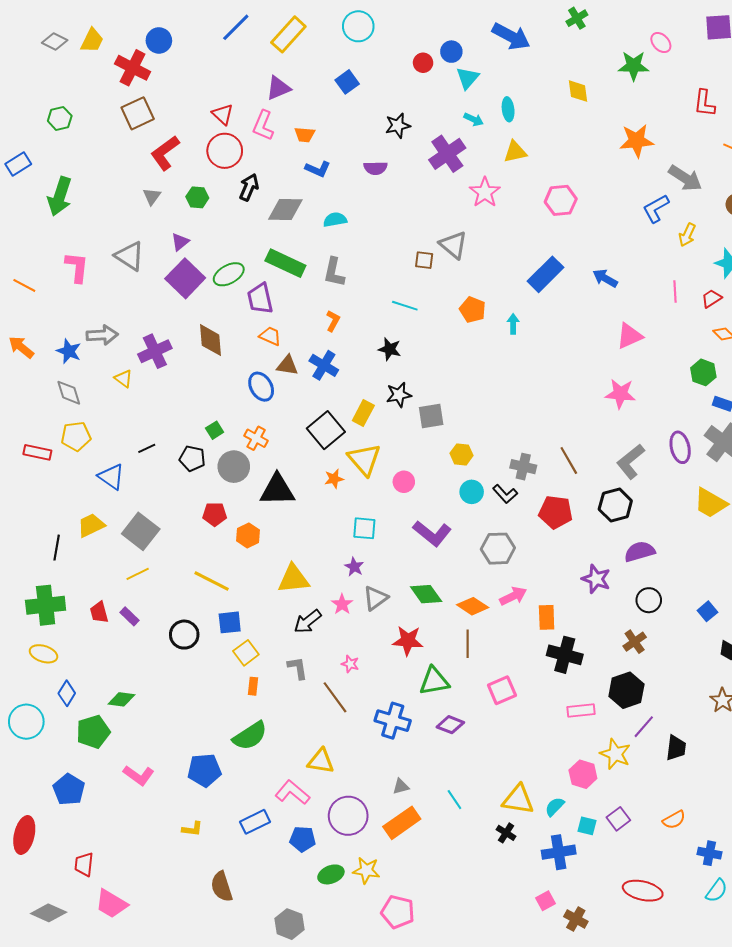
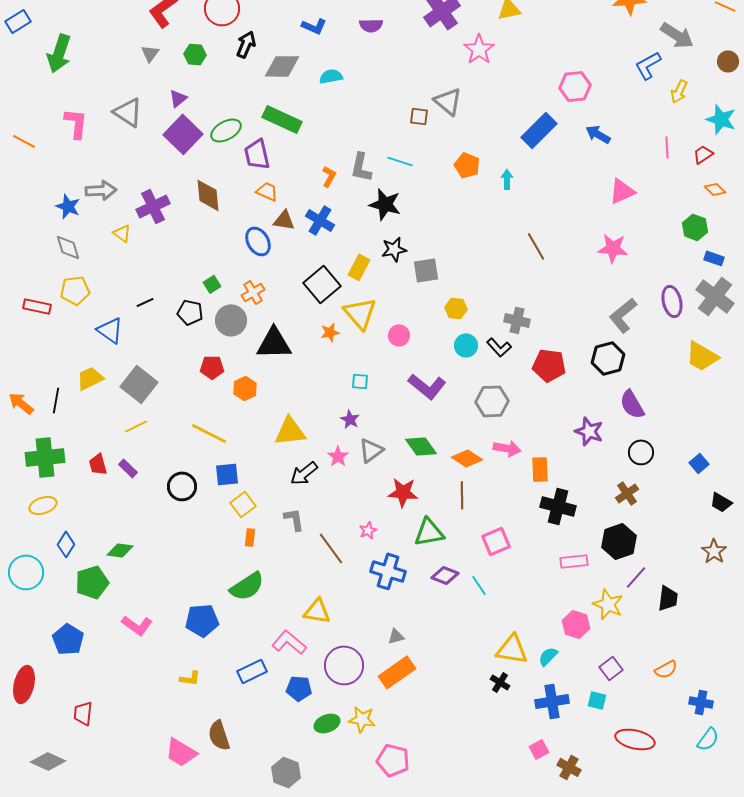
pink hexagon: (561, 200) -> (575, 86), moved
gray L-shape: (334, 272) -> (361, 167), moved
orange arrow: (21, 347) -> (21, 403), moved
black star: (390, 349) -> (385, 204), size x1.4
orange cross: (256, 438) -> (253, 292), turned 30
brown line: (569, 461) -> (536, 246), moved
cyan square: (364, 528) -> (360, 381), size x0.7
purple semicircle: (640, 552) -> (632, 404), turned -104
pink arrow: (513, 596) -> (507, 448), turned 36
yellow ellipse: (44, 654) -> (43, 505), turned -36
pink star: (350, 664) -> (368, 530), moved, turned 30
cyan line: (454, 800) -> (479, 585), moved
cyan square: (587, 826) -> (597, 700), moved
pink trapezoid: (111, 904) -> (181, 752), moved

